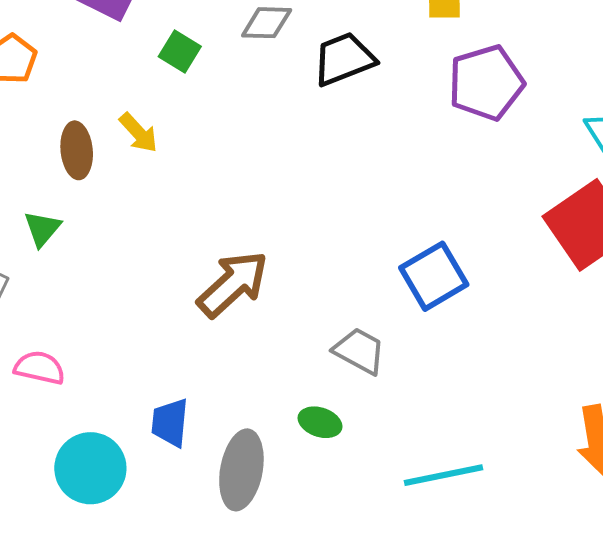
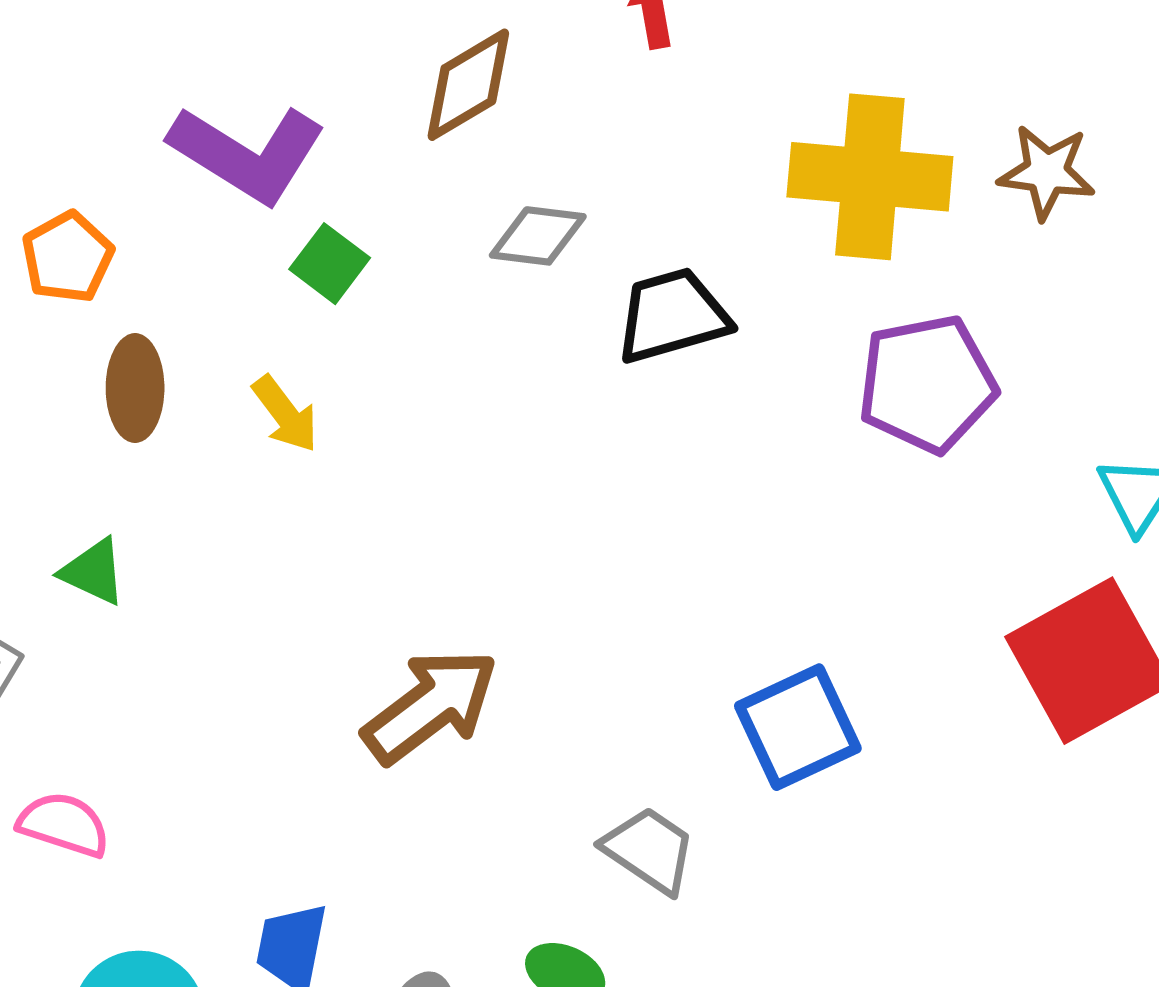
green square: (180, 51) -> (330, 264), moved
brown ellipse: (77, 150) -> (135, 388), moved
green triangle: (42, 229) -> (93, 572), turned -51

